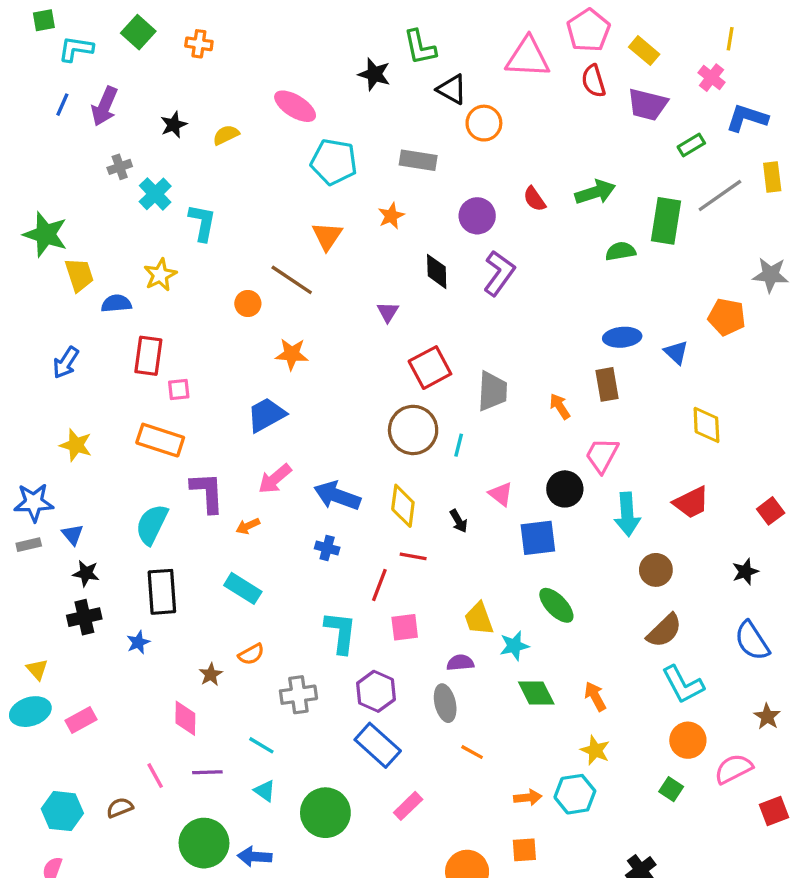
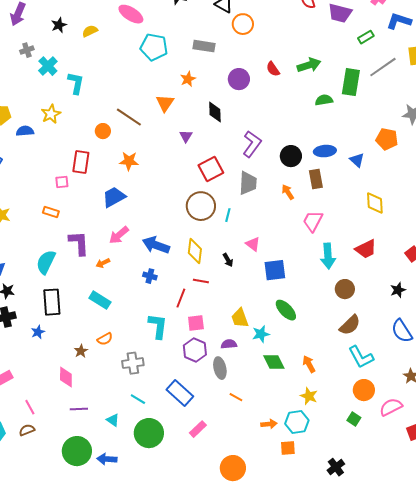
orange triangle: (327, 236) -> (165, 103), moved
purple L-shape: (499, 273) -> (252, 144), moved
red rectangle: (148, 356) -> (81, 162), moved
orange rectangle: (160, 440) -> (51, 212), size x0.6
black circle: (565, 489) -> (291, 156), moved
purple hexagon: (376, 691) -> (195, 350), moved
cyan line: (261, 745) -> (138, 399), moved
pink line: (155, 776) -> (30, 407), moved
orange square: (524, 850) -> (288, 448), moved

